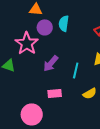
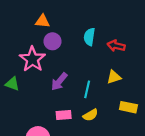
cyan semicircle: (64, 23) -> (89, 37), moved
yellow semicircle: (90, 93) -> (90, 115), moved

